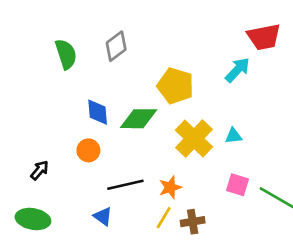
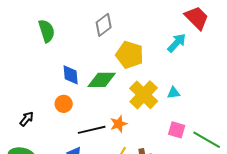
red trapezoid: (264, 37) -> (197, 18), turned -124
gray diamond: (116, 46) -> (104, 25), moved
orange star: (170, 187) -> (119, 124), moved

